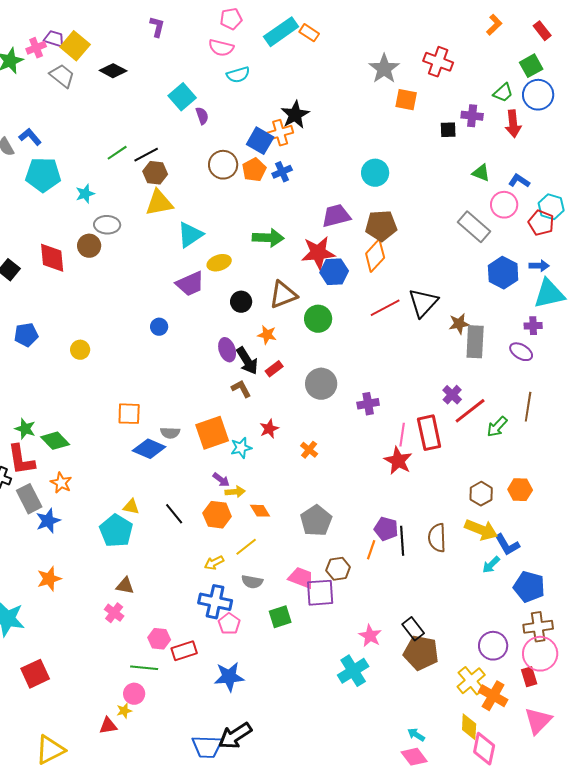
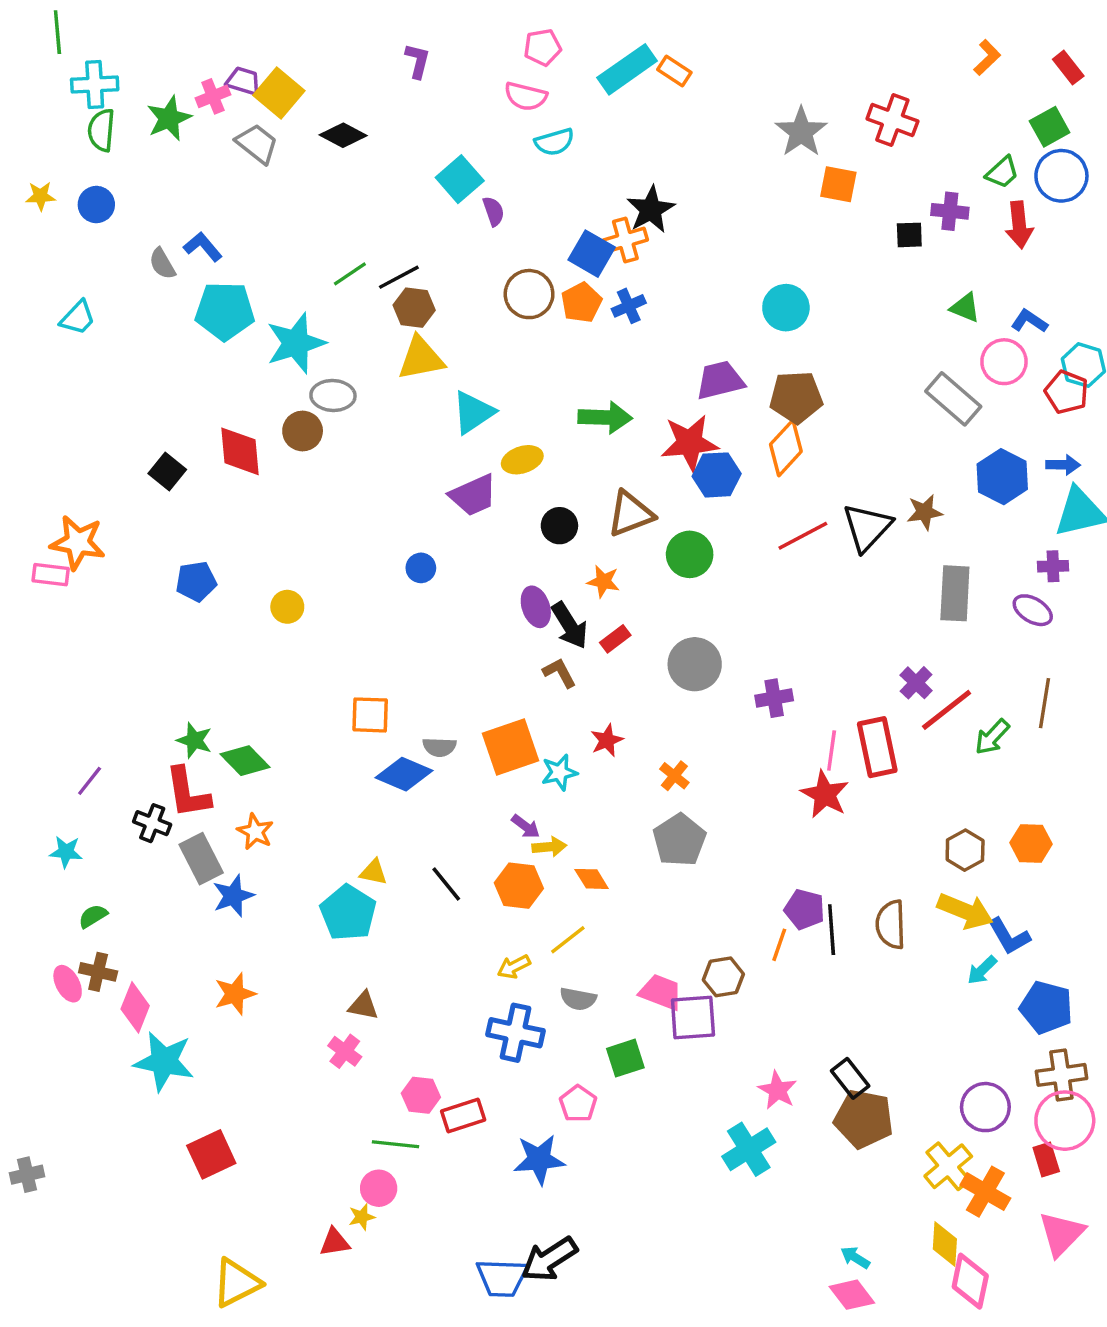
cyan star: (85, 194) -> (296, 343), size x1.8
brown star: (459, 324) -> (925, 512), moved
gray pentagon: (316, 521) -> (679, 840), moved
pink pentagon: (229, 624) -> (578, 1104), moved

